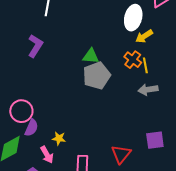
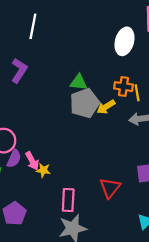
yellow arrow: (144, 36) -> (106, 107), moved
orange cross: (133, 60) -> (123, 87), turned -30
pink arrow: (47, 155) -> (32, 161), moved

